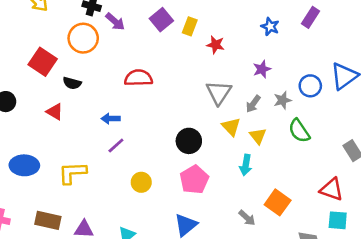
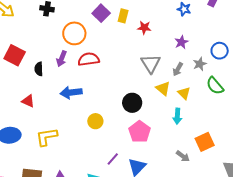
purple arrow: (115, 22) -> (62, 59), moved, turned 77
orange circle: (83, 38) -> (74, 33), moved
black semicircle: (72, 83) -> (39, 69), turned 80
red triangle: (55, 112) -> (28, 101), moved
blue arrow: (111, 119) -> (71, 93), size x1.5
purple line: (116, 145) -> (113, 159), moved
yellow circle: (141, 182) -> (95, 121), moved
orange square: (278, 202) -> (205, 142), turned 36

